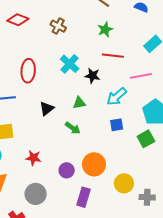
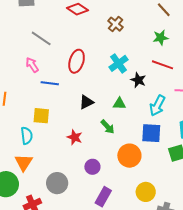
cyan arrow: (117, 97) -> (157, 106), turned -35
blue square: (117, 125) -> (151, 133), size x1.5
red star: (33, 158) -> (75, 137), moved
orange circle: (94, 164) -> (129, 156), moved

